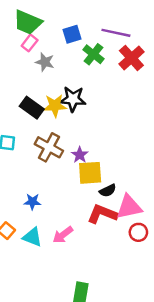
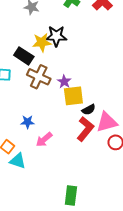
black rectangle: (32, 108) -> (24, 56), moved
red L-shape: (102, 214) -> (85, 129), turned 110
pink arrow: (63, 235) -> (44, 140), moved
cyan triangle: (32, 237) -> (18, 161), moved

